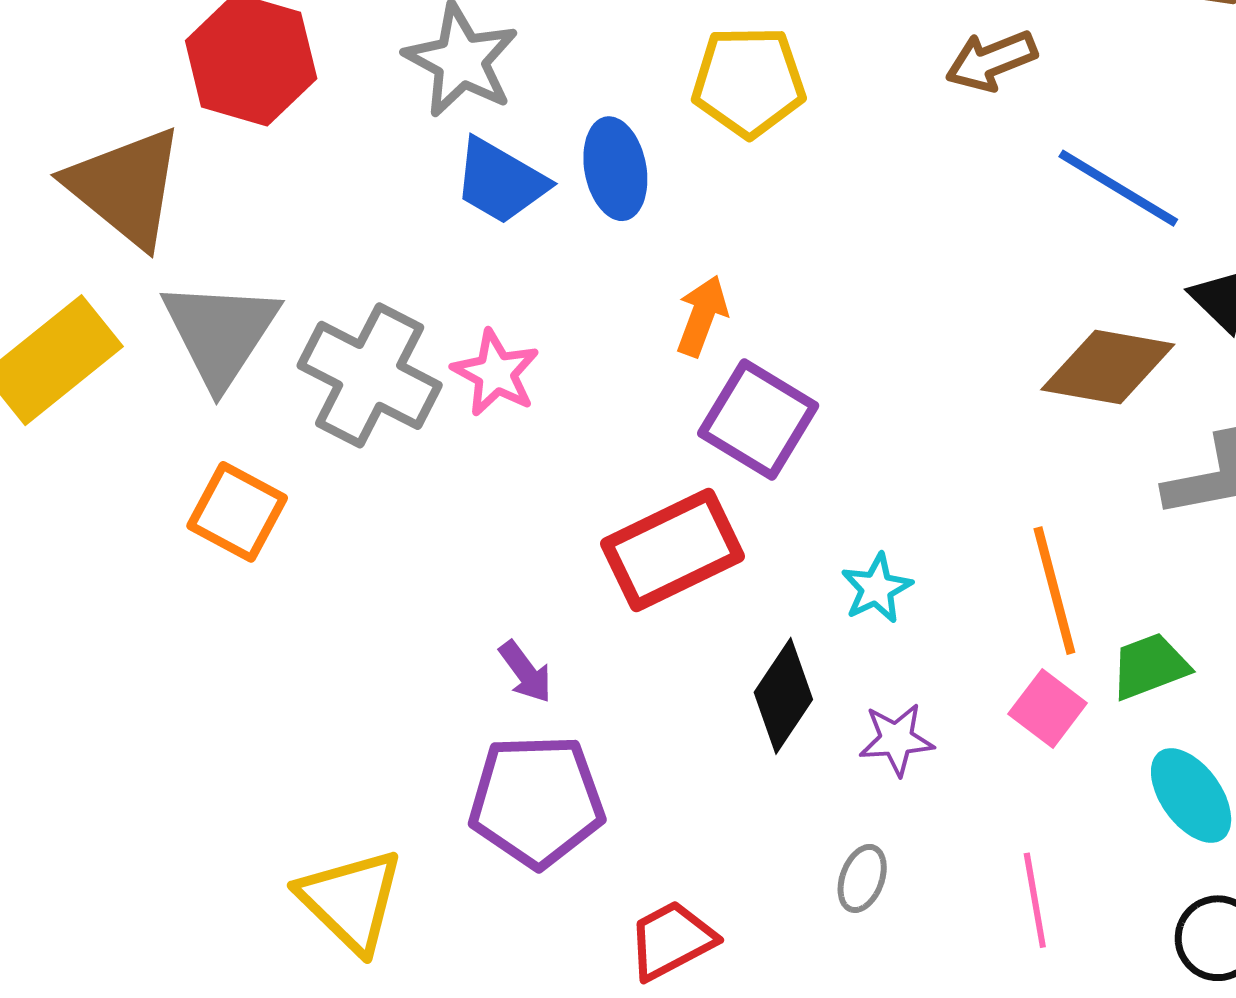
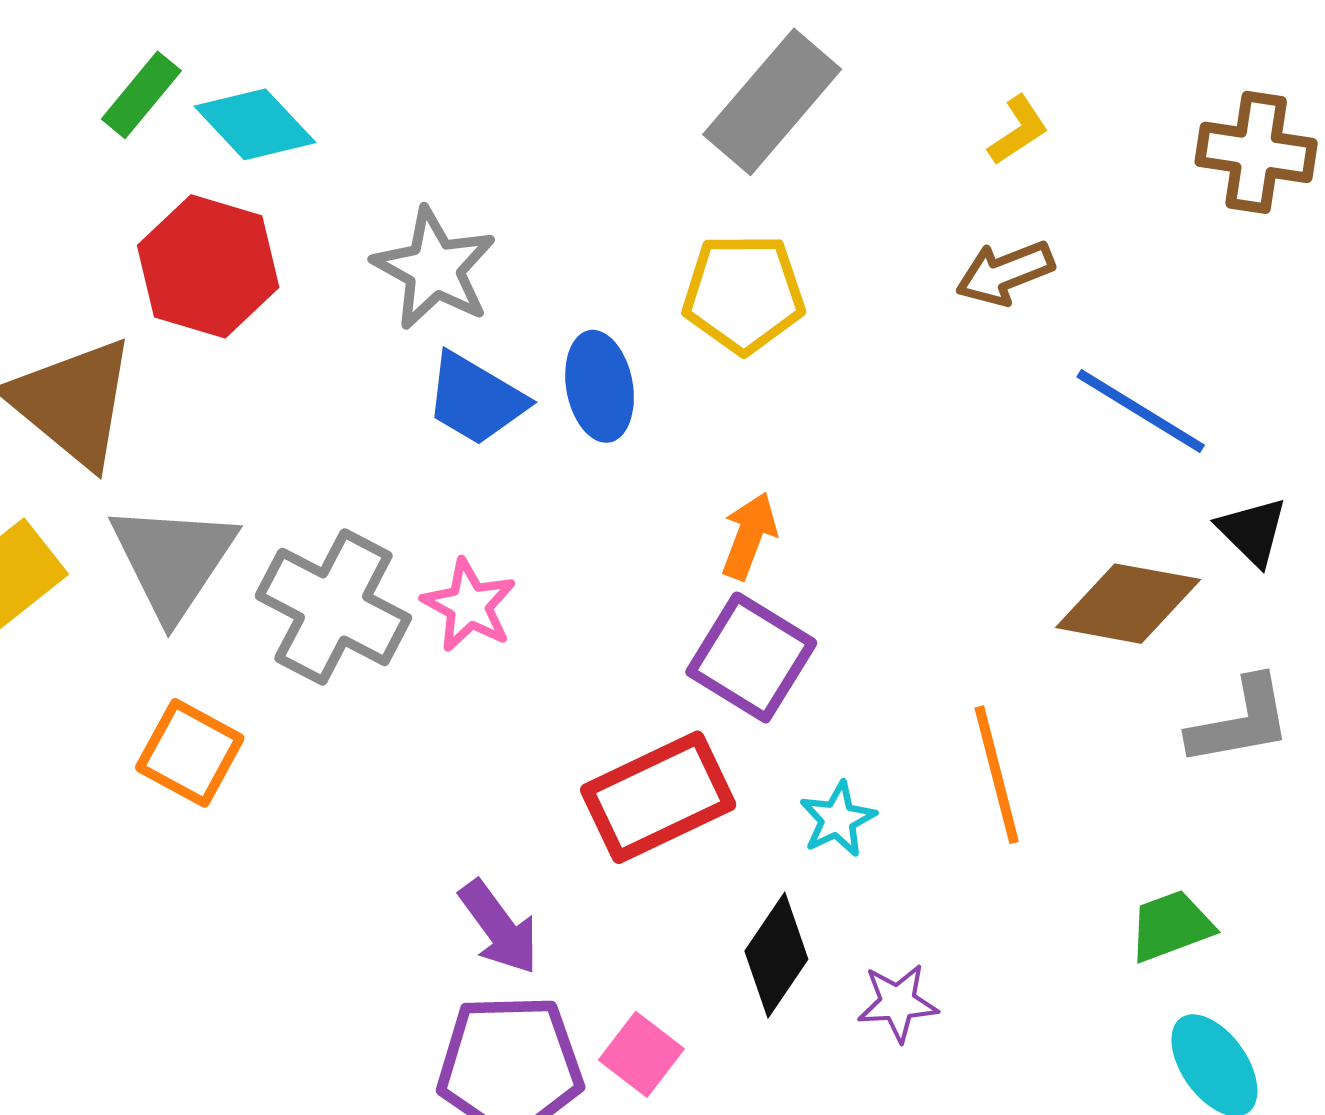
orange arrow: (702, 316) -> (749, 536), moved
cyan star: (877, 588) -> (838, 819), moved
orange line: (1054, 591) -> (997, 775), moved
purple arrow: (526, 672) -> (499, 927), size x1.4
pink square: (1048, 709) -> (641, 1054), moved

